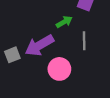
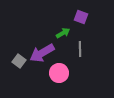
gray square: (12, 55) -> (19, 61), turned -32

